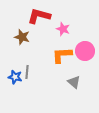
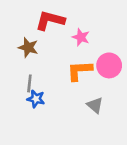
gray line: (27, 72) -> (29, 83), moved
blue star: (15, 77) -> (36, 99), moved

